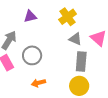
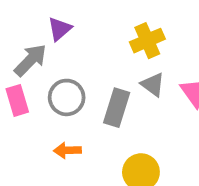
purple triangle: (30, 16) -> (60, 29), moved, turned -40
gray rectangle: (81, 61) -> (117, 108), moved

